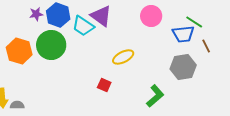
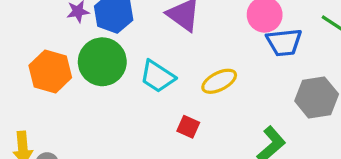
cyan trapezoid: (83, 26) -> (157, 76), moved
blue trapezoid: (183, 34) -> (284, 42), moved

